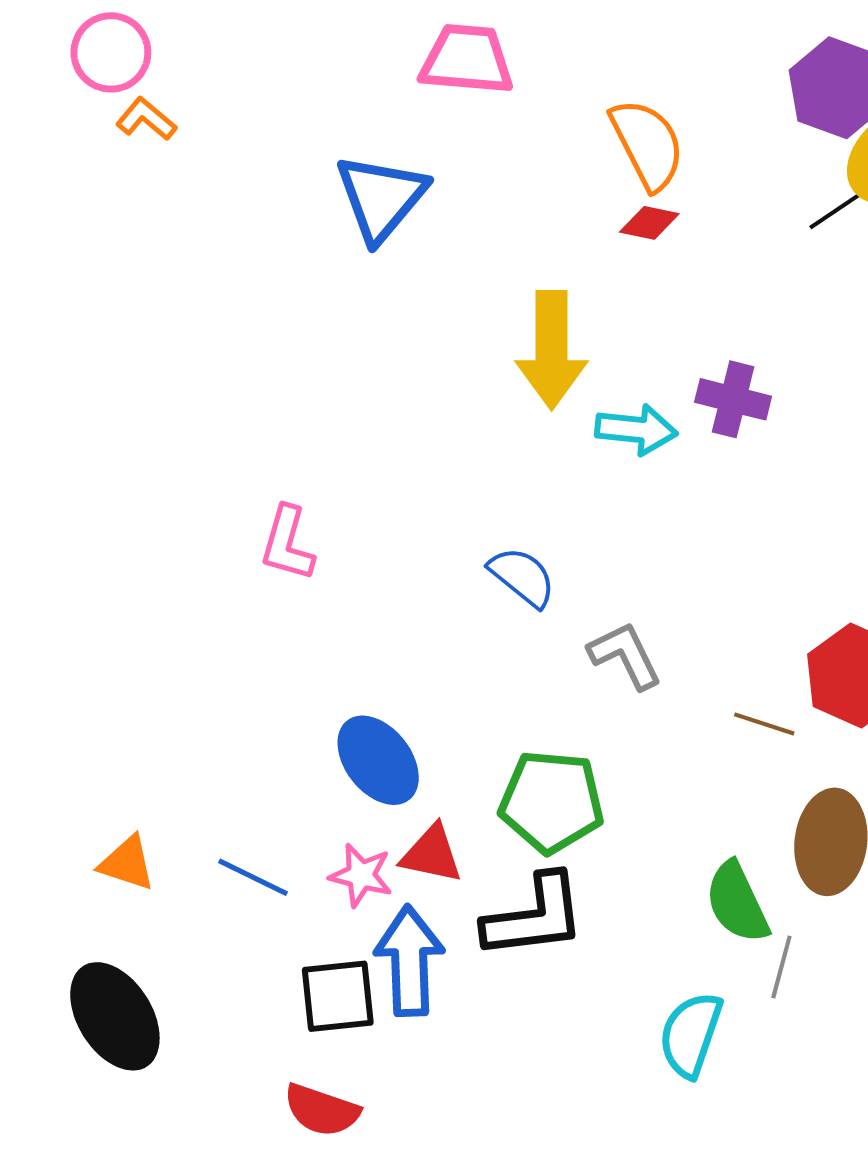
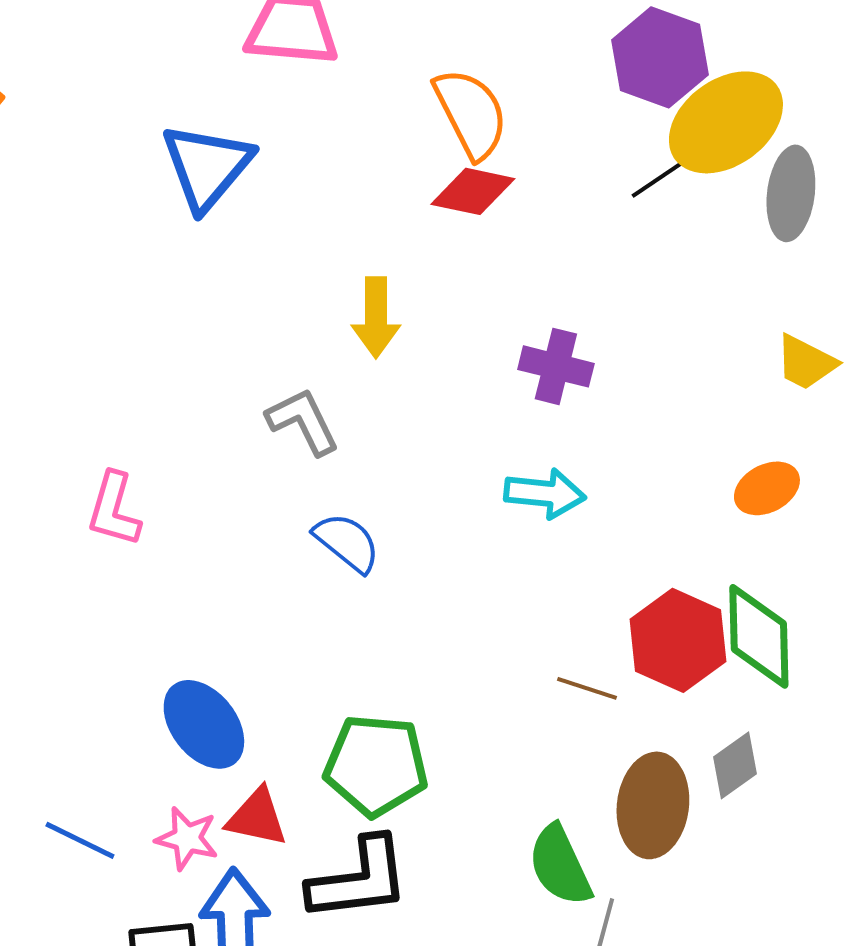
red diamond: (649, 223) -> (473, 191), size x1.4
yellow arrow: (552, 350) -> (376, 317), size x0.7
cyan arrow: (636, 430) -> (545, 493), moved
gray L-shape: (625, 655) -> (303, 421), moved

